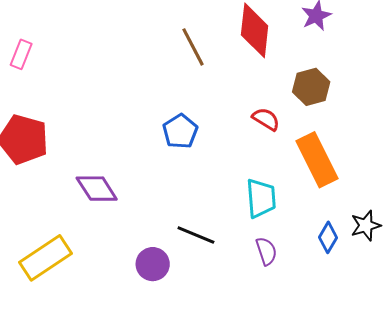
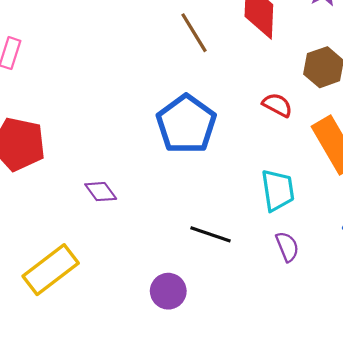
blue pentagon: (180, 131) -> (186, 124), size x1.6
purple diamond: (97, 189) -> (101, 192), size x0.7
purple circle: (153, 264) -> (168, 291), moved

